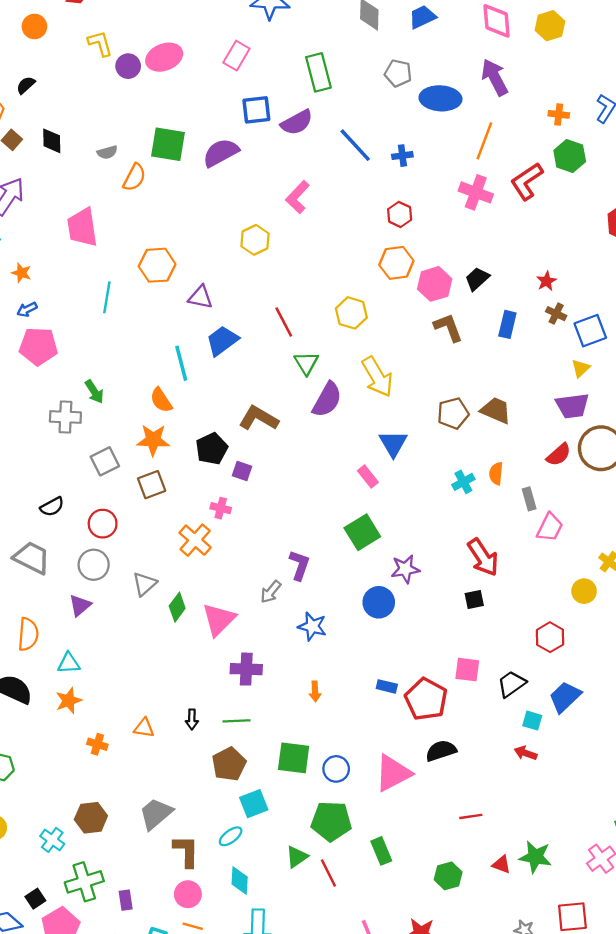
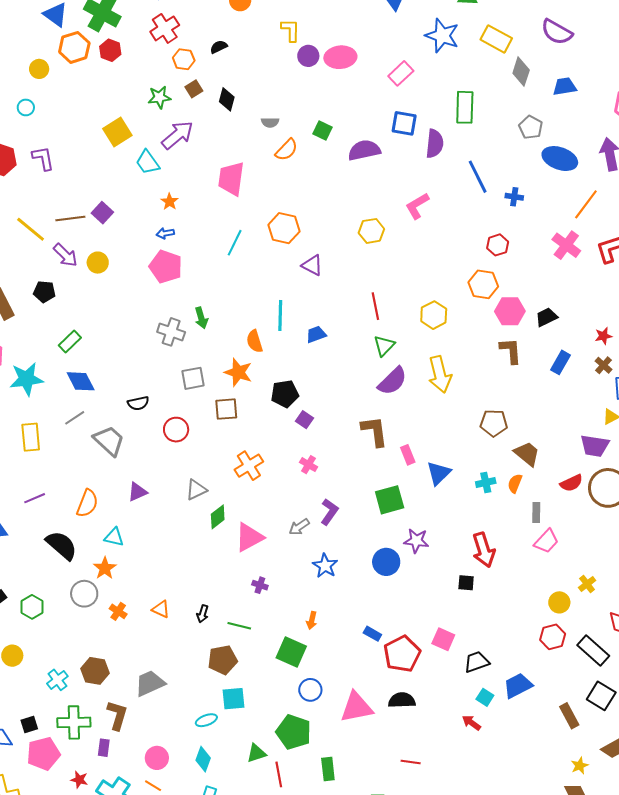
purple semicircle: (297, 122) -> (435, 144), turned -72
green square: (168, 144) -> (322, 130), size x0.6
blue trapezoid: (222, 341) -> (316, 334), moved, size x0.7
brown trapezoid: (496, 410) -> (527, 454), moved
brown L-shape: (259, 418) -> (375, 431), moved, turned 36
blue triangle: (393, 443) -> (439, 473), moved
pink cross: (221, 508) -> (309, 465), moved
gray circle: (94, 565) -> (84, 594), moved
red hexagon: (550, 637) -> (553, 637), moved
purple cross: (246, 669) -> (260, 585), size x0.6
orange star: (69, 701) -> (105, 568), turned -30
green square: (294, 758) -> (291, 652), moved
brown L-shape: (186, 851) -> (117, 715), moved

